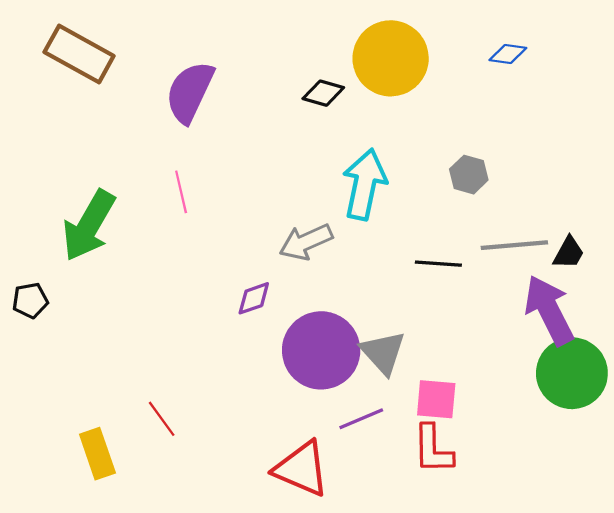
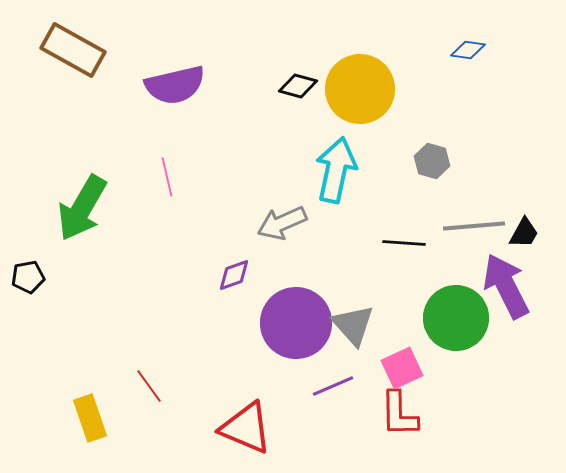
yellow circle: (391, 58) -> (360, 89), moved
purple semicircle: (190, 92) -> (175, 85), turned -128
green circle: (572, 373) -> (456, 318), moved
pink square: (436, 399) -> (402, 368), turned -30
red triangle: (302, 469) -> (246, 428), moved

